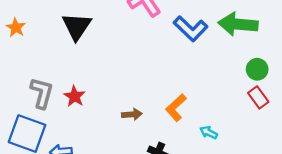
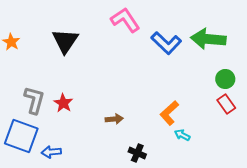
orange L-shape: (176, 108) -> (169, 113), moved

